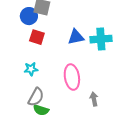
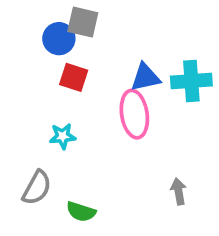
pink ellipse: (72, 77) -> (134, 114), moved
gray semicircle: (36, 97) -> (37, 188), moved

